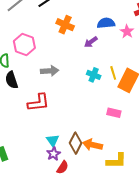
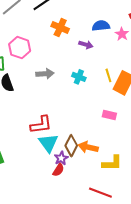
purple arrow: (91, 42) -> (86, 45), turned -128
cyan cross: (94, 75) -> (79, 77), moved
red L-shape: (38, 103) -> (41, 125), moved
cyan triangle: (53, 140) -> (48, 143), size x1.5
purple star: (54, 154) -> (61, 158), moved

